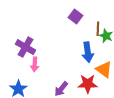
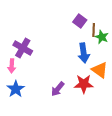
purple square: (75, 16) -> (80, 21), moved
pink arrow: (35, 64) -> (12, 66), moved

